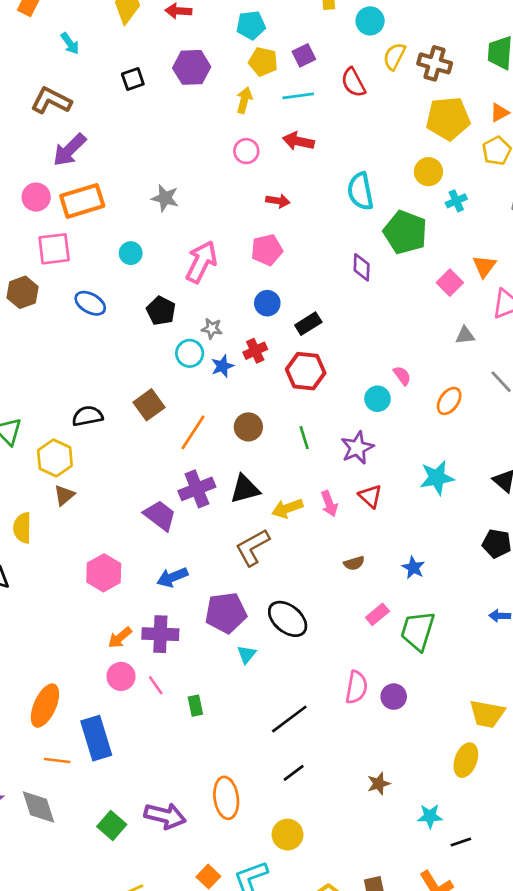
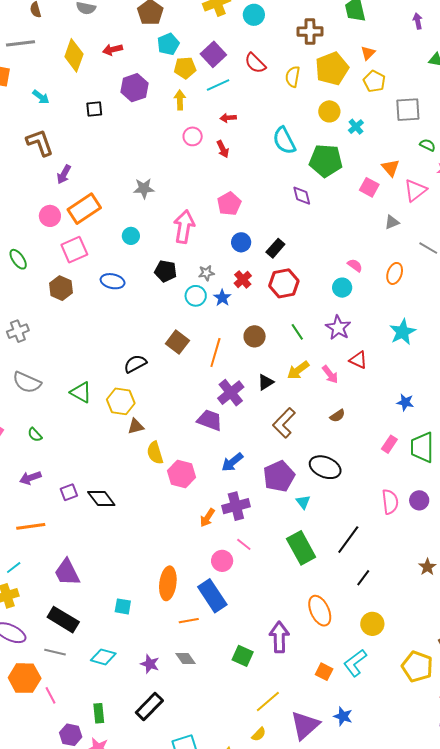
purple square: (304, 55) -> (213, 54), size x1.4
yellow semicircle: (394, 56) -> (293, 77), moved
black square: (133, 79) -> (94, 109), turned 30
brown L-shape: (51, 101) -> (40, 143), turned 60
red arrow: (298, 141) -> (228, 118), size x0.7
purple arrow: (69, 150) -> (64, 174), size x0.7
red arrow: (278, 201) -> (223, 149), moved, turned 72
black triangle: (245, 489) -> (266, 382), size x0.7
brown triangle: (64, 495) -> (136, 426), turned 42
yellow arrow: (287, 508) -> (298, 370), moved
yellow semicircle: (22, 528) -> (155, 453), moved
brown semicircle: (354, 563) -> (337, 416), moved
pink circle: (121, 676) -> (222, 561), moved
green rectangle: (195, 706) -> (301, 548), moved, size x2.0
gray diamond: (38, 807) -> (185, 659), size x0.7
purple arrow: (165, 816) -> (279, 637), turned -88

